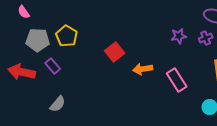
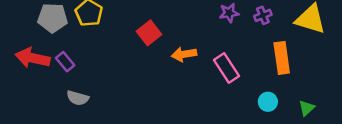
purple rectangle: (53, 66) -> (65, 62), moved
gray semicircle: (58, 104) -> (78, 98), turned 66

